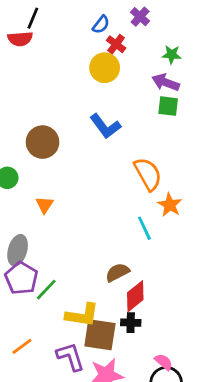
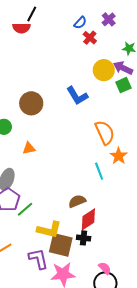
yellow circle: (105, 68) -> (104, 70), moved
green square: (168, 106) -> (123, 85), turned -35
orange triangle: (45, 205) -> (29, 148), turned 40

